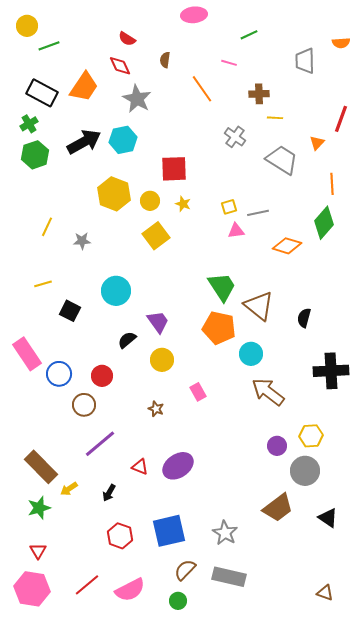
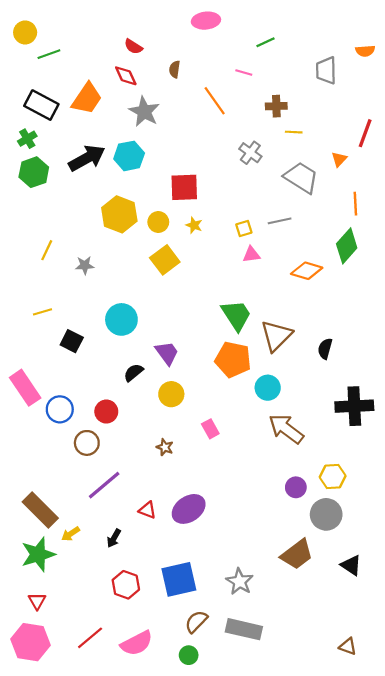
gray line: (258, 213) -> (280, 221), moved
brown triangle: (259, 306) -> (276, 336), turned 36
green star: (39, 508) -> (38, 554), size x1.4

